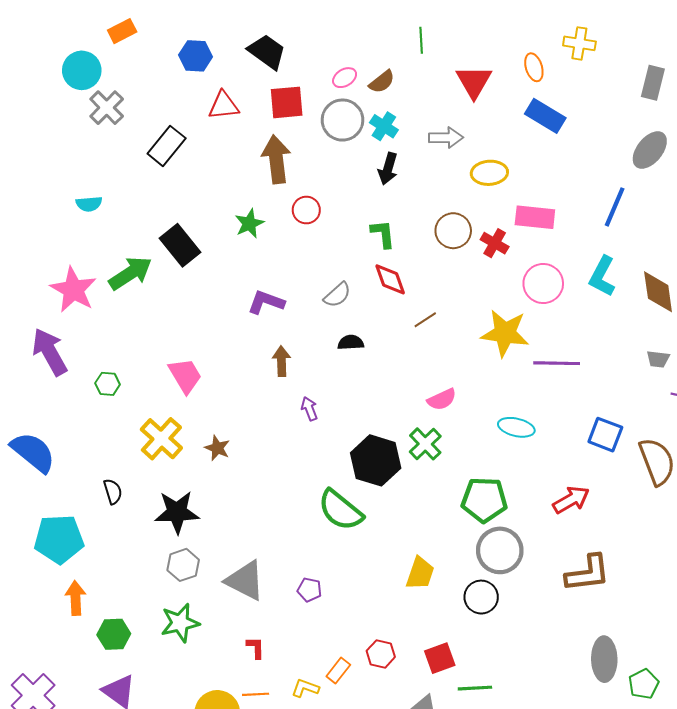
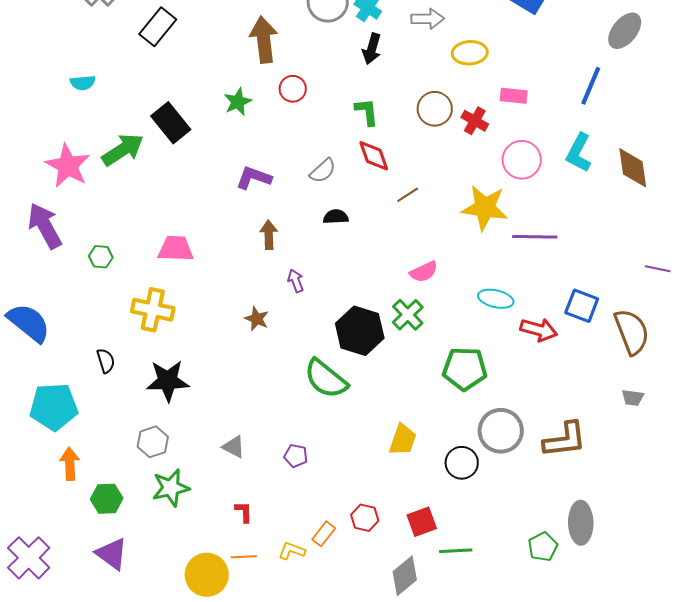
pink rectangle: (535, 217) -> (514, 96), size x0.7
gray trapezoid: (658, 359) -> (633, 398), moved
pink trapezoid: (185, 376) -> (176, 249), turned -57
yellow cross: (161, 439) -> (153, 310), turned -30
brown star: (217, 448) -> (257, 319), moved
red arrow: (571, 500) -> (539, 330), moved, turned 45
gray circle: (500, 550) -> (501, 431), moved
gray hexagon: (183, 565) -> (153, 442), moved
gray triangle: (245, 580) -> (234, 447), size x0.6
green pentagon: (644, 684) -> (543, 547), moved

